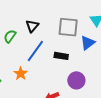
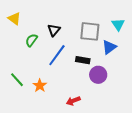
orange star: (21, 74) -> (40, 86), moved
purple circle: (76, 80) -> (98, 75), moved

